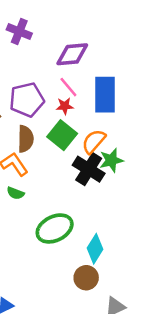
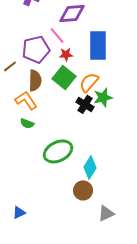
pink line: (68, 87) -> (57, 35), moved
black cross: (89, 169) -> (85, 104), size x0.7

